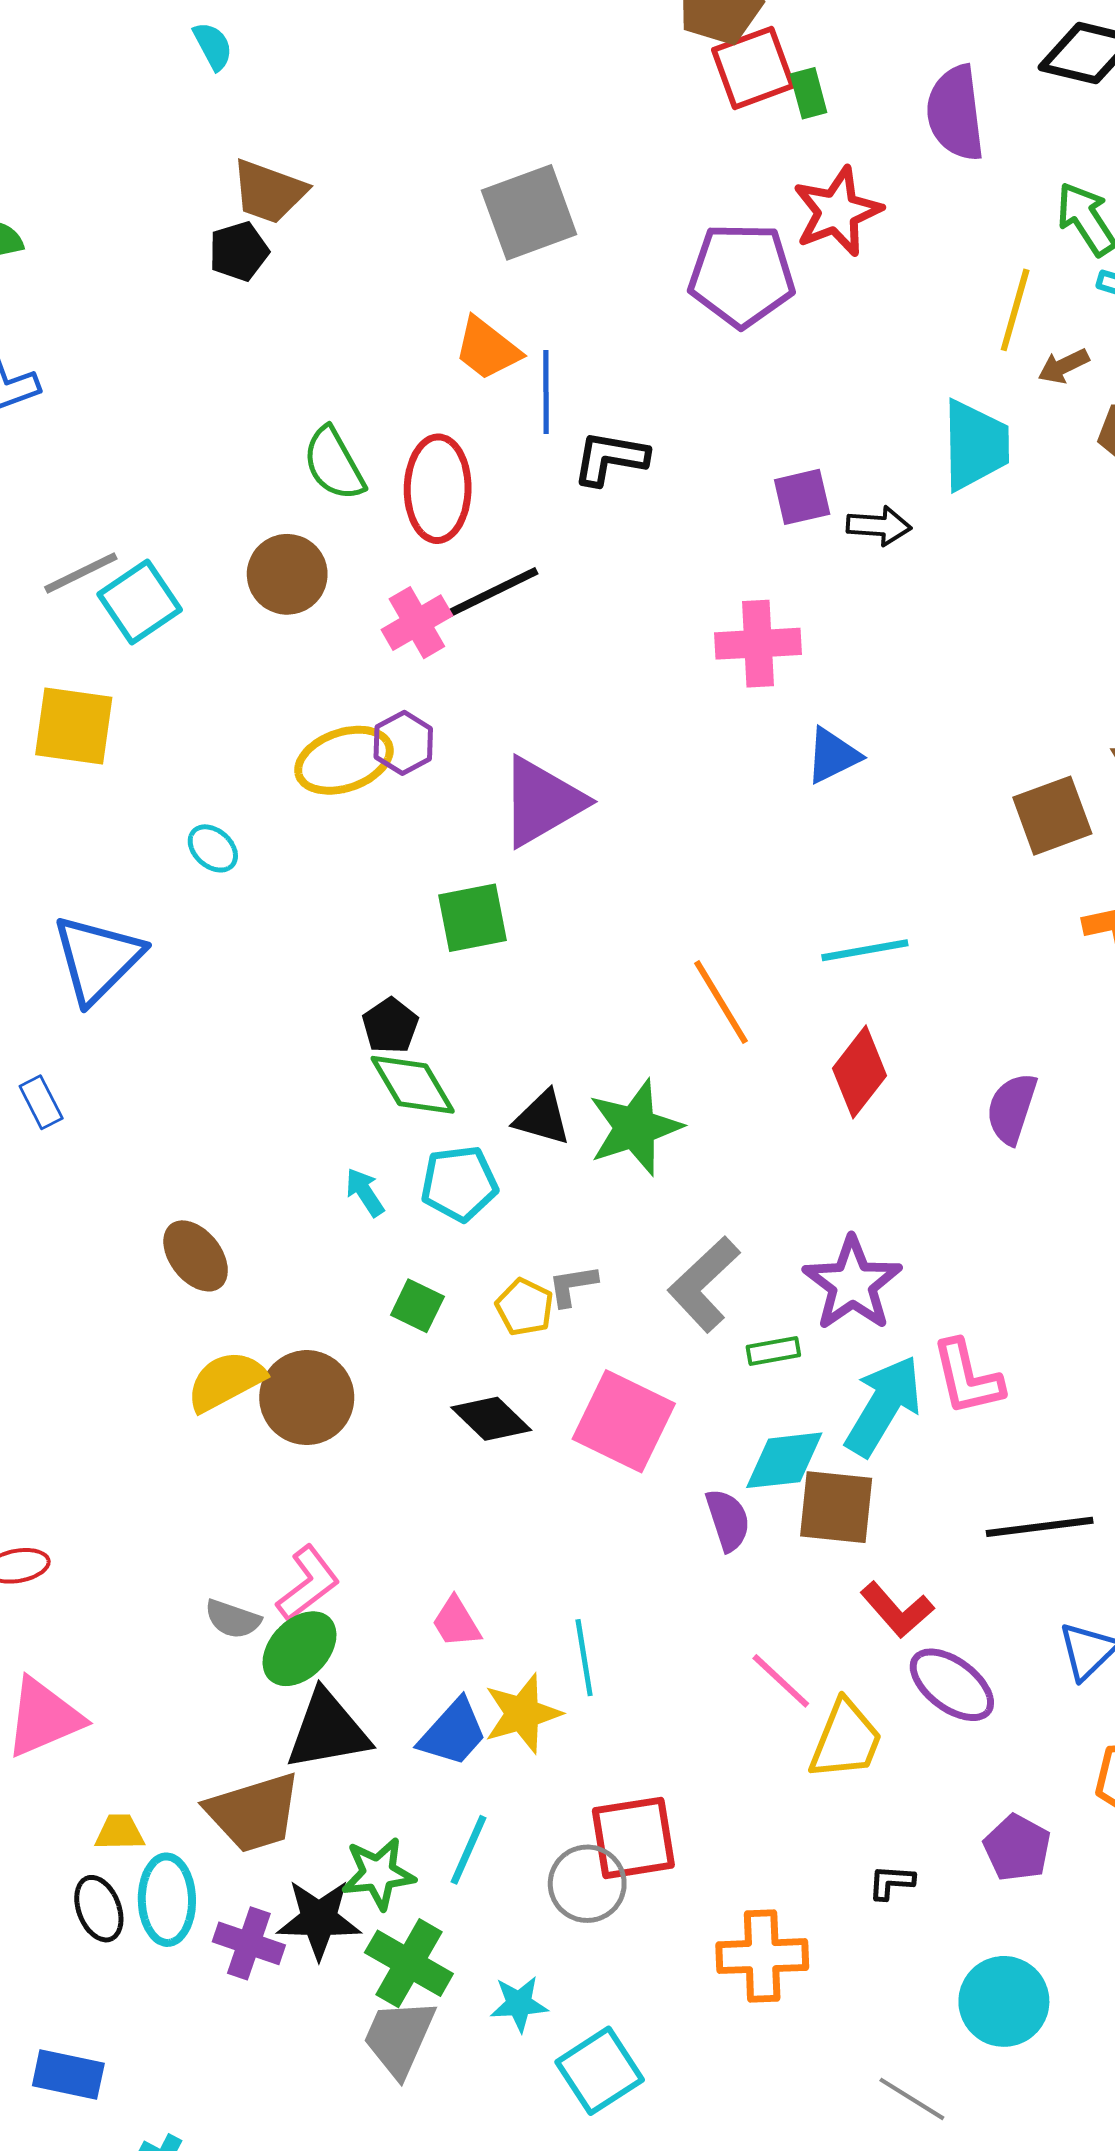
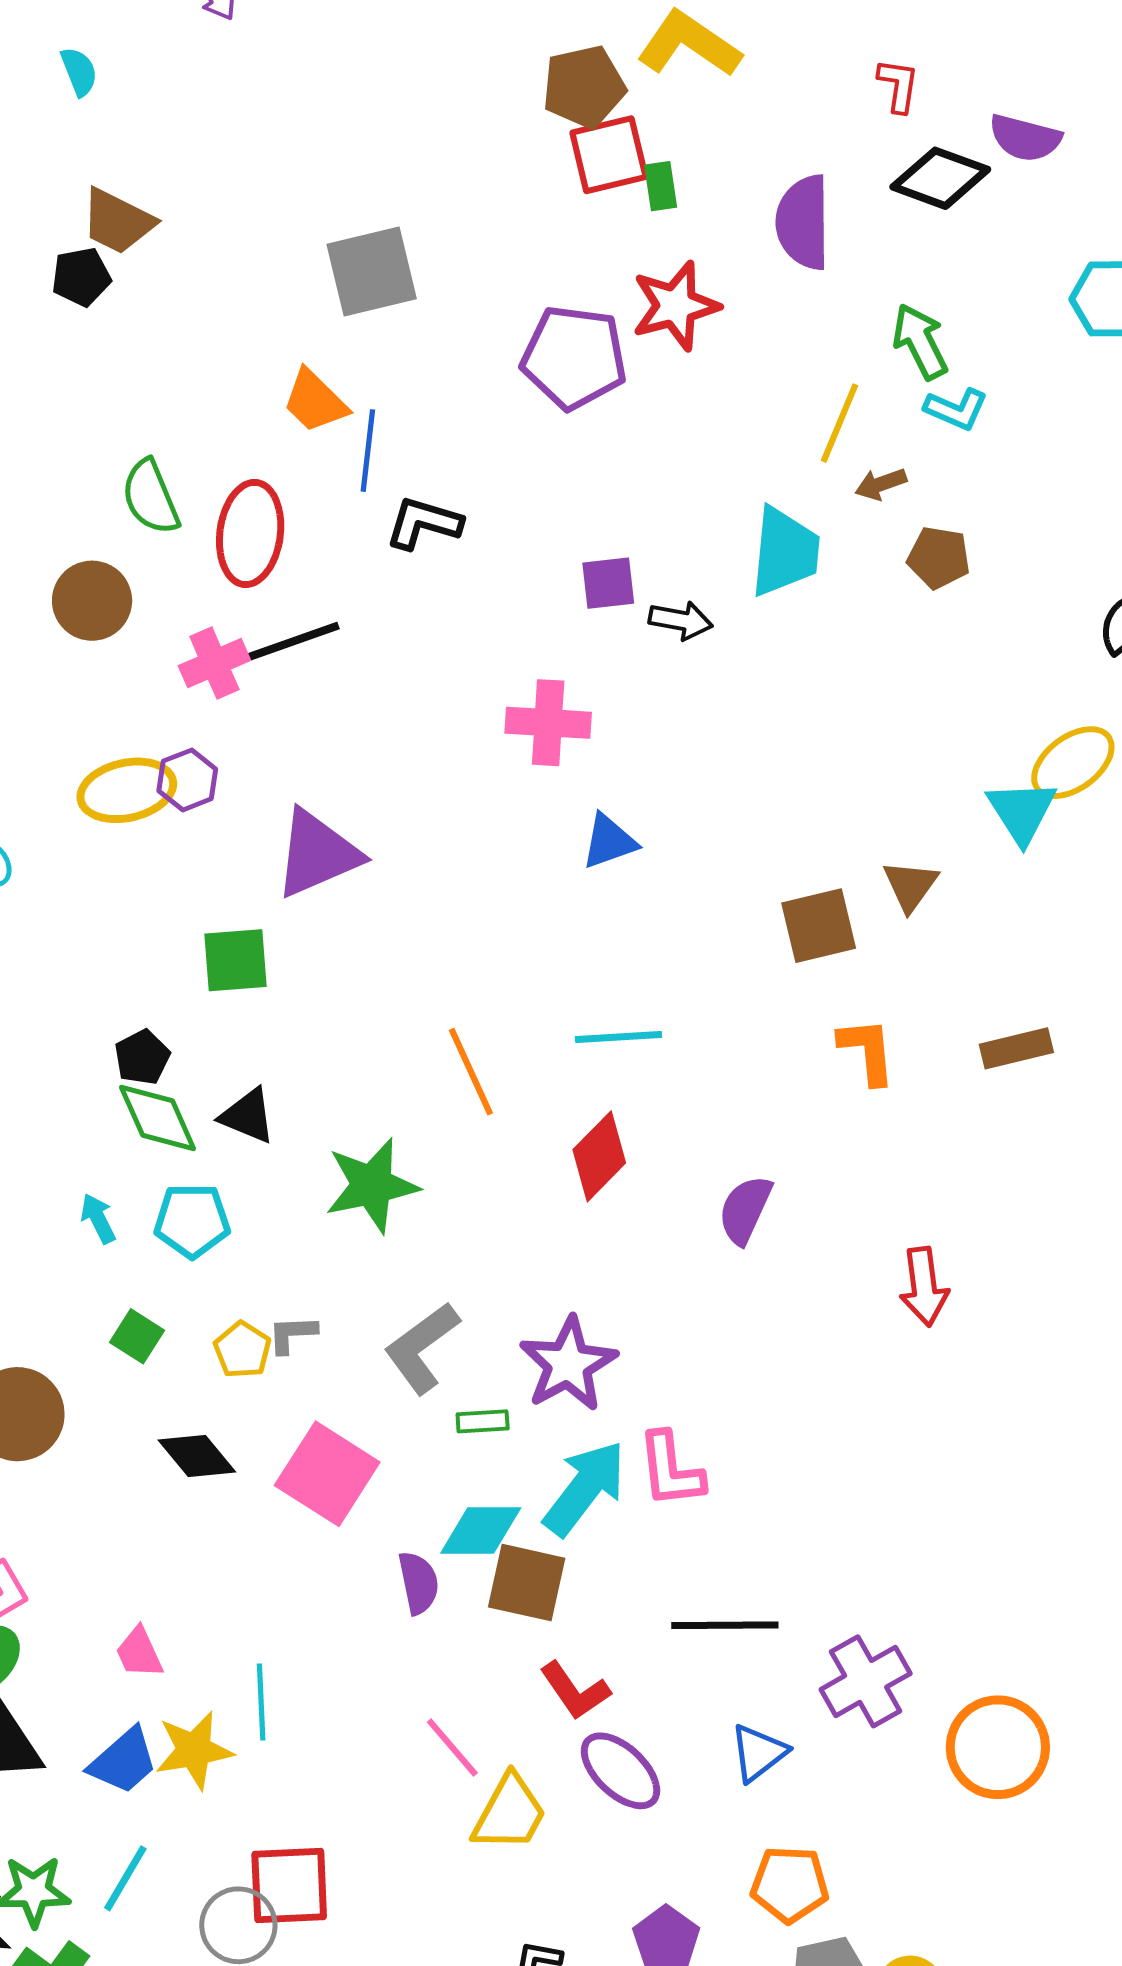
black triangle: (542, 1118) -> (248, 1116), moved

